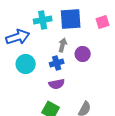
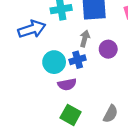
cyan circle: (26, 64) -> (54, 62), moved
purple semicircle: (57, 84) -> (67, 84), moved

